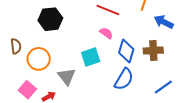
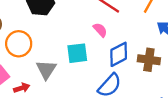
blue diamond: (126, 51) -> (119, 54), turned 35

